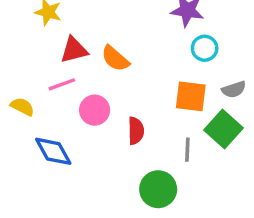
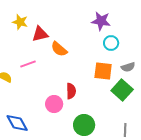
red triangle: (74, 50) -> (40, 34), moved
pink circle: (95, 110) -> (54, 104), moved
gray line: (187, 150) -> (125, 130), moved
blue diamond: (53, 151) -> (17, 123), moved

